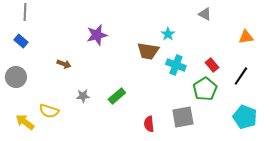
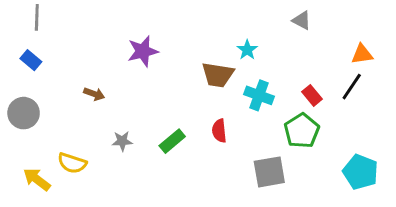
black line: (241, 76) -> (352, 87), moved
red semicircle: (149, 124) -> (219, 131), moved

